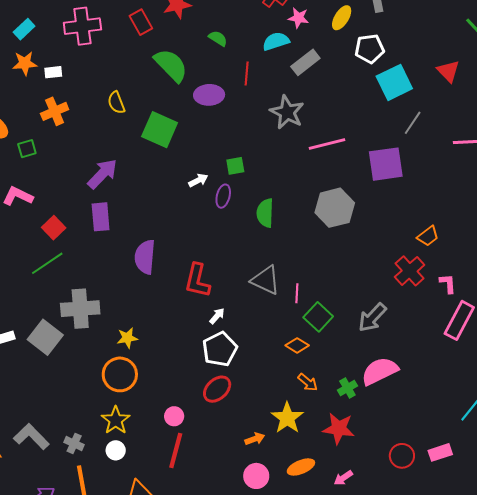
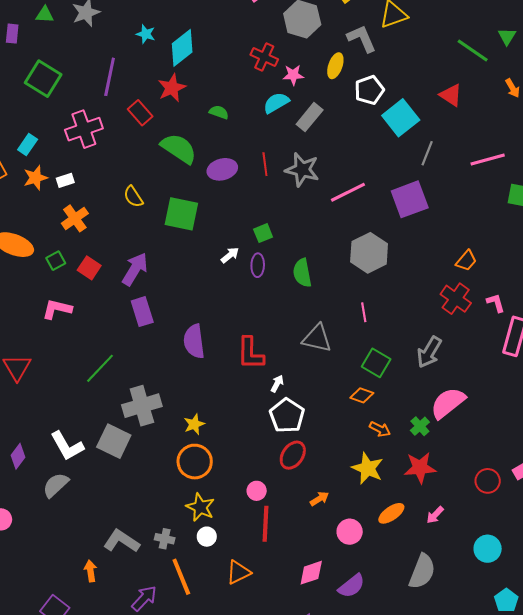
red line: (247, 73) -> (265, 164), moved
red square: (54, 228) -> (89, 268), moved
pink line: (297, 293) -> (364, 312), moved
orange arrow: (255, 439) -> (319, 499), moved

